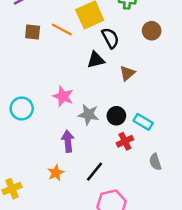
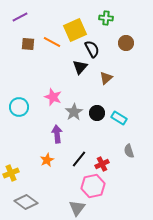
black triangle: (96, 60) -> (80, 67), turned -35
gray star: (88, 115) -> (74, 112), turned 30
red cross: (125, 141) -> (102, 164), moved

